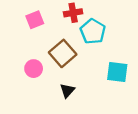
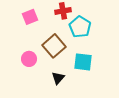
cyan square: (117, 72) -> (83, 62), moved

